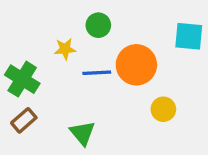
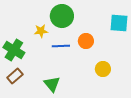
green circle: (98, 25) -> (62, 16), size x1.5
orange circle: (136, 65) -> (86, 41), size x0.6

